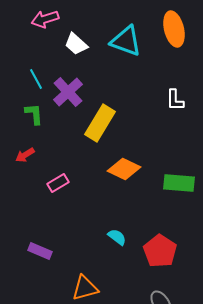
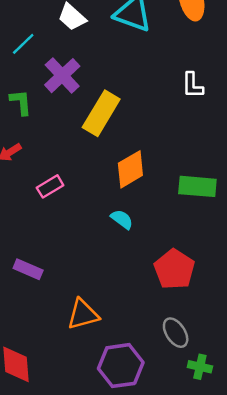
cyan line: (36, 79) -> (23, 44), moved, turned 75
orange diamond: (124, 169) -> (130, 169), turned -56
cyan semicircle: (117, 237) -> (122, 219), moved

